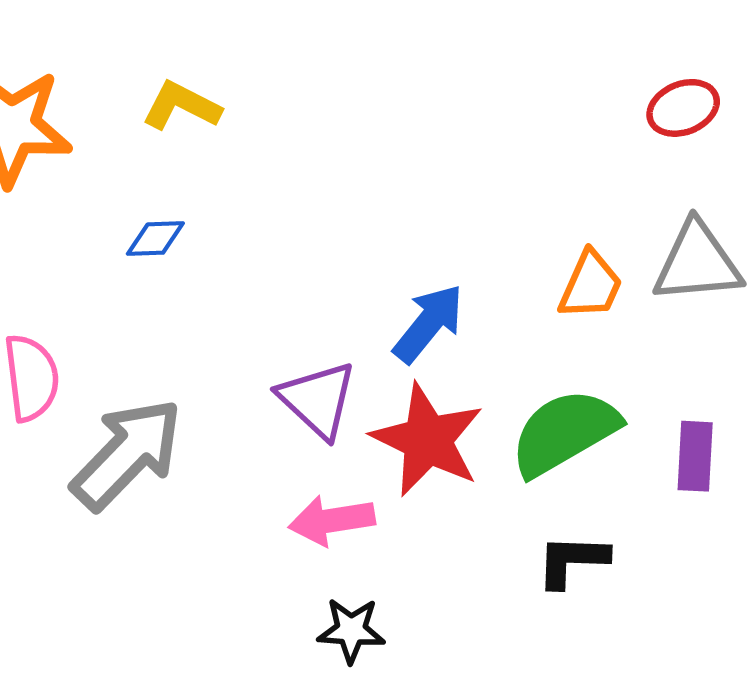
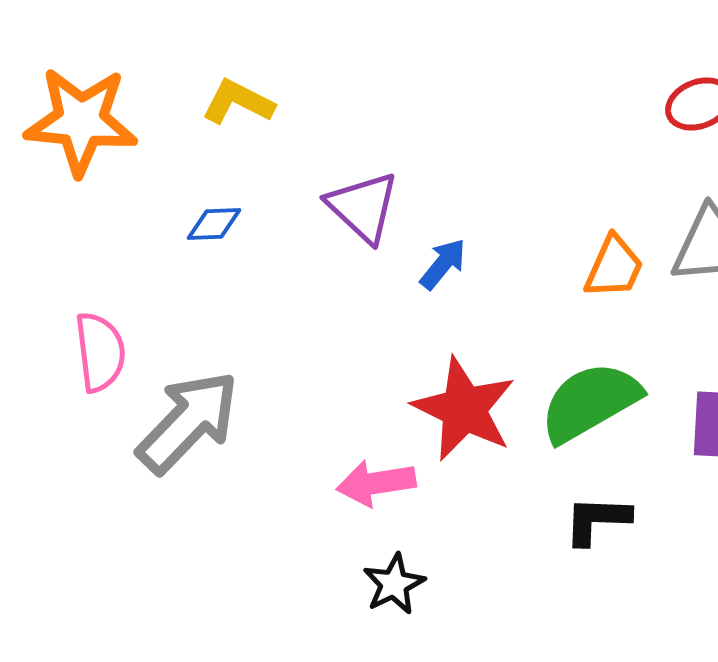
blue arrow: (428, 323) -> (443, 264), moved, size x0.7
purple triangle: (317, 400) -> (363, 207), moved
black star: (351, 630) -> (394, 584), turned -30

